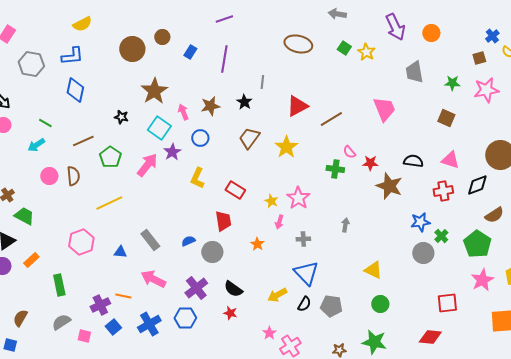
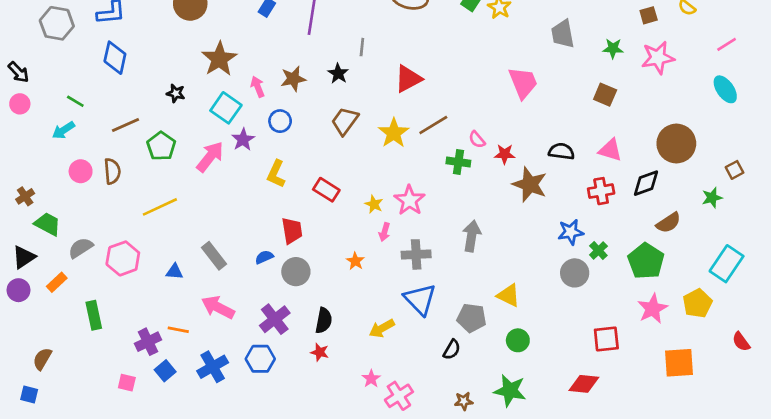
brown line: (331, 119) -> (433, 125), moved
red trapezoid: (223, 221) -> (292, 231), moved
gray arrow: (345, 225) -> (472, 236), size x1.6
gray cross: (303, 239) -> (416, 254), size x1.5
black semicircle: (233, 289) -> (324, 321), turned -114
black semicircle: (304, 304) -> (452, 350), moved
gray pentagon: (331, 306) -> (472, 318), moved
gray semicircle: (61, 322) -> (81, 248), moved

